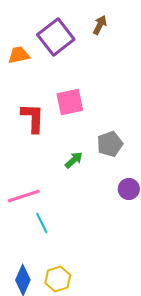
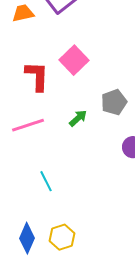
pink square: (70, 102) -> (74, 60), turned -32
pink line: (24, 196) -> (28, 125), moved

